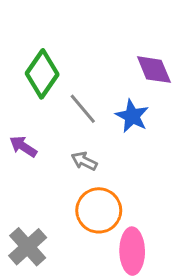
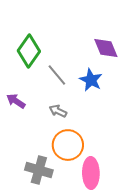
gray cross: (28, 247) -> (39, 170), moved, turned -32

